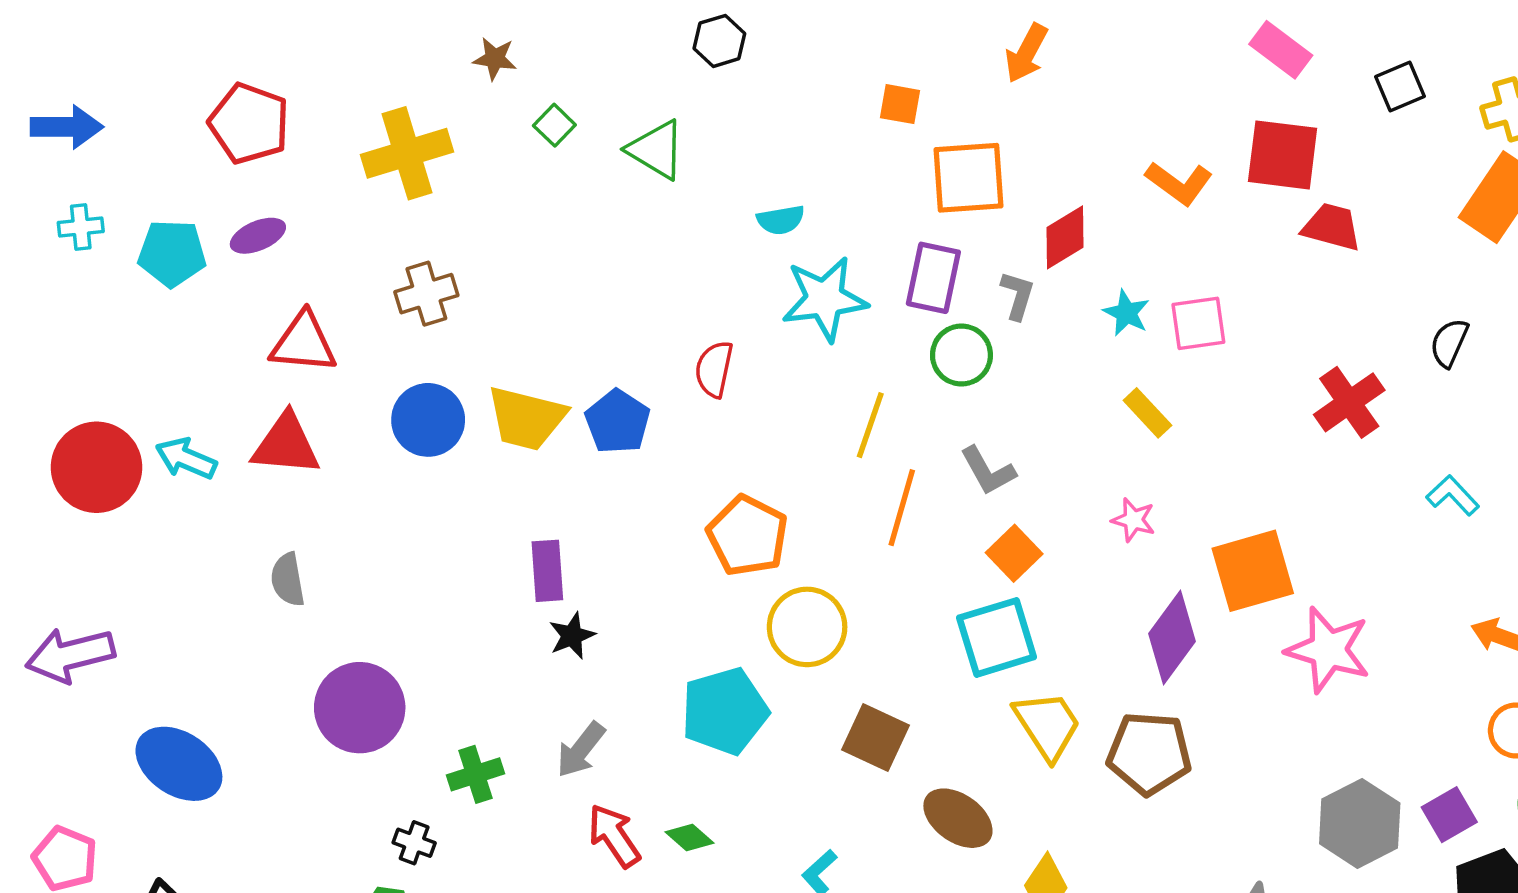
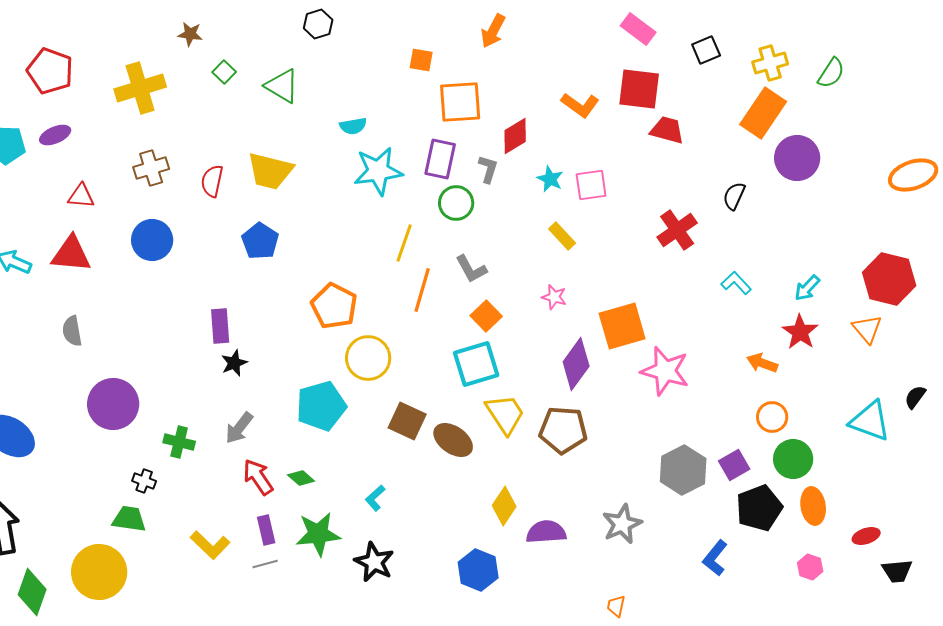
red triangle: (304, 343) -> (81, 196), size x0.7
red semicircle: (714, 369) -> (212, 181), moved
yellow trapezoid: (526, 418) -> (270, 171), moved
green cross: (475, 774) -> (179, 442), turned 32
brown ellipse: (958, 818) -> (453, 440), moved

